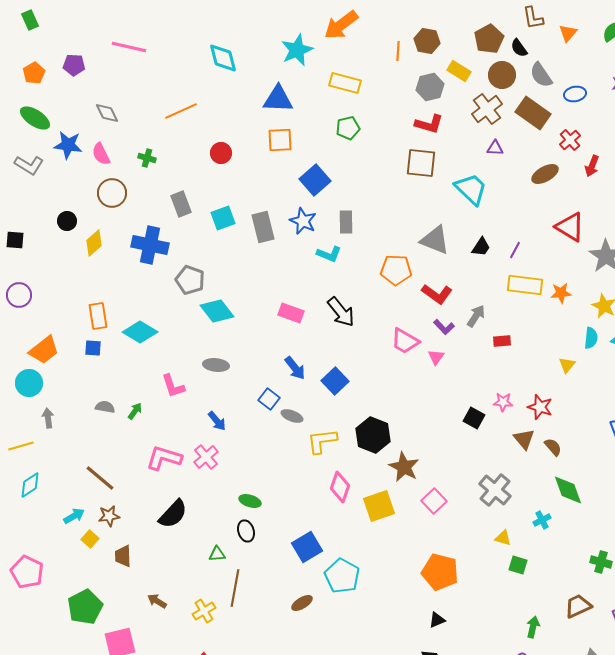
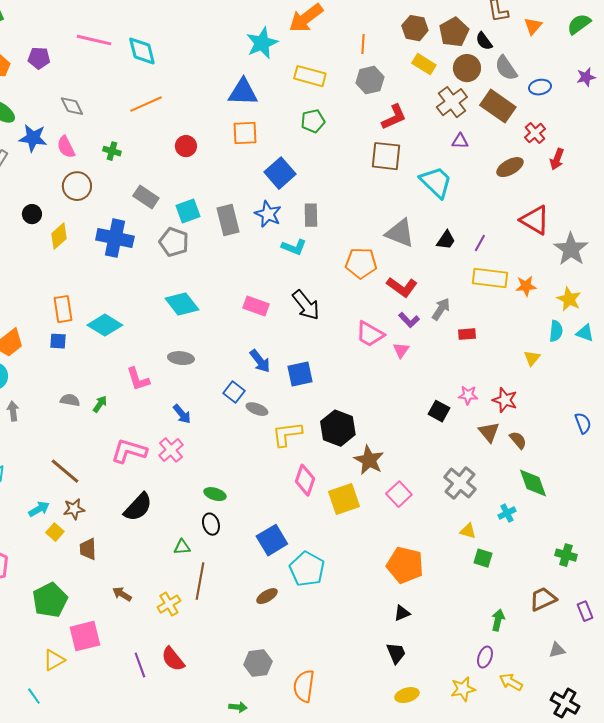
brown hexagon: (427, 41) -> (415, 28), moved
cyan diamond: (223, 58) -> (142, 51), moved
gray hexagon: (430, 87) -> (370, 80), moved
red L-shape: (429, 124) -> (394, 117), turned -40
gray rectangle: (181, 204) -> (146, 197), turned -35
gray pentagon: (190, 280) -> (174, 242), moved
blue square: (335, 381) -> (300, 374), turned 32

